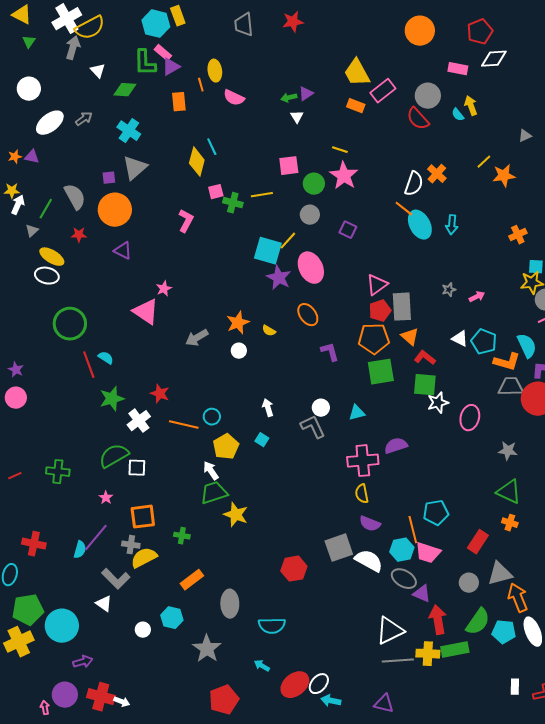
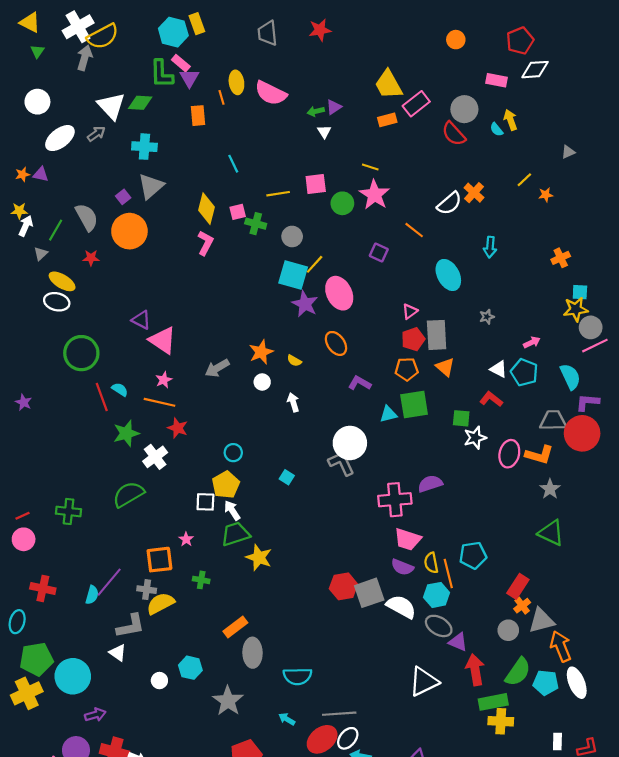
orange circle: (420, 31) -> (456, 40), size x0.6
purple triangle: (171, 67) -> (189, 78), turned -30
white triangle: (98, 71) -> (111, 106), moved, size x1.8
pink semicircle: (234, 98) -> (271, 93), moved, size x1.4
orange rectangle: (356, 106) -> (387, 120), turned -36
cyan cross: (129, 131) -> (144, 147), turned -30
yellow diamond: (197, 162) -> (207, 209), moved
orange star: (504, 176) -> (546, 195), size x0.6
purple square: (109, 178) -> (123, 197), turned -32
white semicircle: (414, 184) -> (449, 203), turned 30
yellow line: (262, 195) -> (278, 194), moved
orange line: (404, 209) -> (414, 230), moved
gray circle: (310, 215) -> (292, 236), moved
cyan ellipse: (420, 225) -> (448, 275), moved
purple triangle: (123, 251) -> (141, 320), moved
pink triangle: (377, 285) -> (410, 311), size x0.7
pink star: (164, 289) -> (164, 380), moved
pink arrow: (477, 297) -> (532, 342), moved
orange pentagon: (374, 339) -> (407, 369), size x0.7
purple L-shape: (330, 352) -> (360, 383), turned -45
red L-shape: (425, 358) -> (491, 399), moved
orange L-shape: (507, 362) -> (539, 455), moved
green square: (425, 385) -> (461, 418), size x0.7
pink circle: (16, 398) -> (24, 539), moved
white arrow: (268, 408) -> (293, 402), moved
white circle: (321, 408) -> (350, 443), size x1.8
cyan triangle: (357, 413) -> (388, 414), moved
orange line: (184, 425) -> (159, 402), moved
yellow pentagon: (226, 447) -> (226, 485), moved
gray star: (508, 451) -> (550, 489), turned 30
white square: (137, 468) -> (205, 502), moved
yellow semicircle: (362, 494) -> (431, 563), moved
pink star: (106, 498) -> (186, 539), moved
orange cross: (510, 523) -> (522, 606), moved, turned 35
pink trapezoid: (428, 553) -> (408, 539), moved
red hexagon: (294, 569) -> (343, 586), moved
gray L-shape: (116, 579) -> (131, 626), turned -56
orange rectangle: (192, 580) -> (235, 627), moved
yellow cross: (428, 654) -> (501, 721), moved
gray line: (398, 661) -> (339, 714), moved

